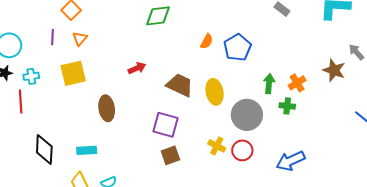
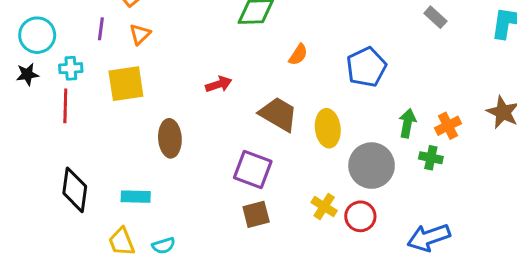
orange semicircle: (207, 41) -> (298, 55), moved
cyan cross: (31, 76) -> (71, 68), moved
red line: (21, 101) -> (65, 106), moved

